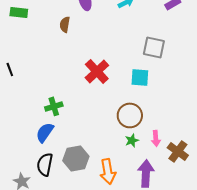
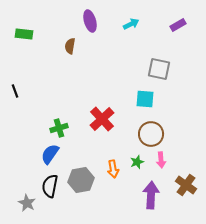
red cross: (97, 71) -> (102, 119), moved
brown circle: (130, 115) -> (151, 134), moved
brown cross: (178, 151) -> (186, 185), moved
orange arrow: (108, 171) -> (113, 169), moved, size x0.7

